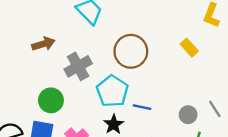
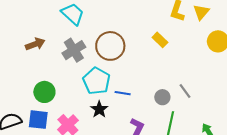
gray cross: (78, 66) -> (74, 50), moved

